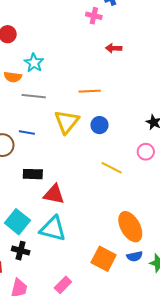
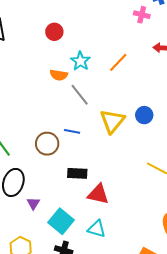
orange line: (90, 91) -> (118, 62), moved, turned -45
gray line: (34, 96) -> (80, 95), turned 45
blue circle: (99, 125) -> (144, 115), moved
cyan triangle: (53, 229) -> (97, 229), size x0.7

